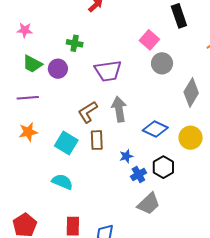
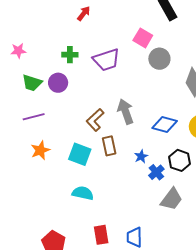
purple trapezoid: (108, 71) -> (106, 60), moved

